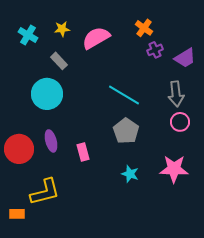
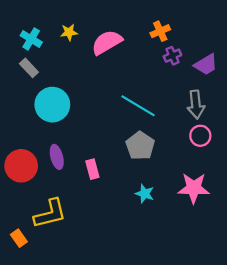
orange cross: (144, 28) -> (160, 31), turned 30
gray rectangle: (59, 61) -> (29, 68), moved
orange rectangle: (17, 214) -> (19, 238), turned 56

